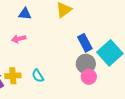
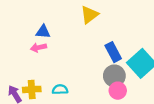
blue triangle: (25, 14) -> (43, 32), moved
cyan semicircle: (38, 76) -> (60, 89), turned 120

